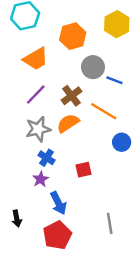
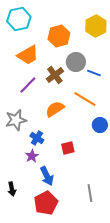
brown cross: (72, 96) -> (55, 75), moved
gray star: (38, 129) -> (16, 120), moved

